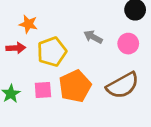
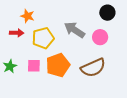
gray arrow: (93, 37) -> (75, 30), size x1.5

